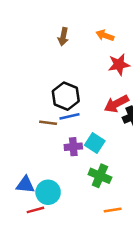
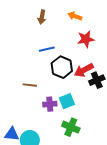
black hexagon: (66, 96) -> (62, 67), moved
blue line: (70, 116) -> (47, 49), moved
cyan square: (95, 143) -> (67, 101), turned 35

